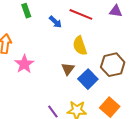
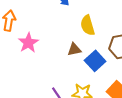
brown triangle: (68, 69) -> (74, 49), turned 40

